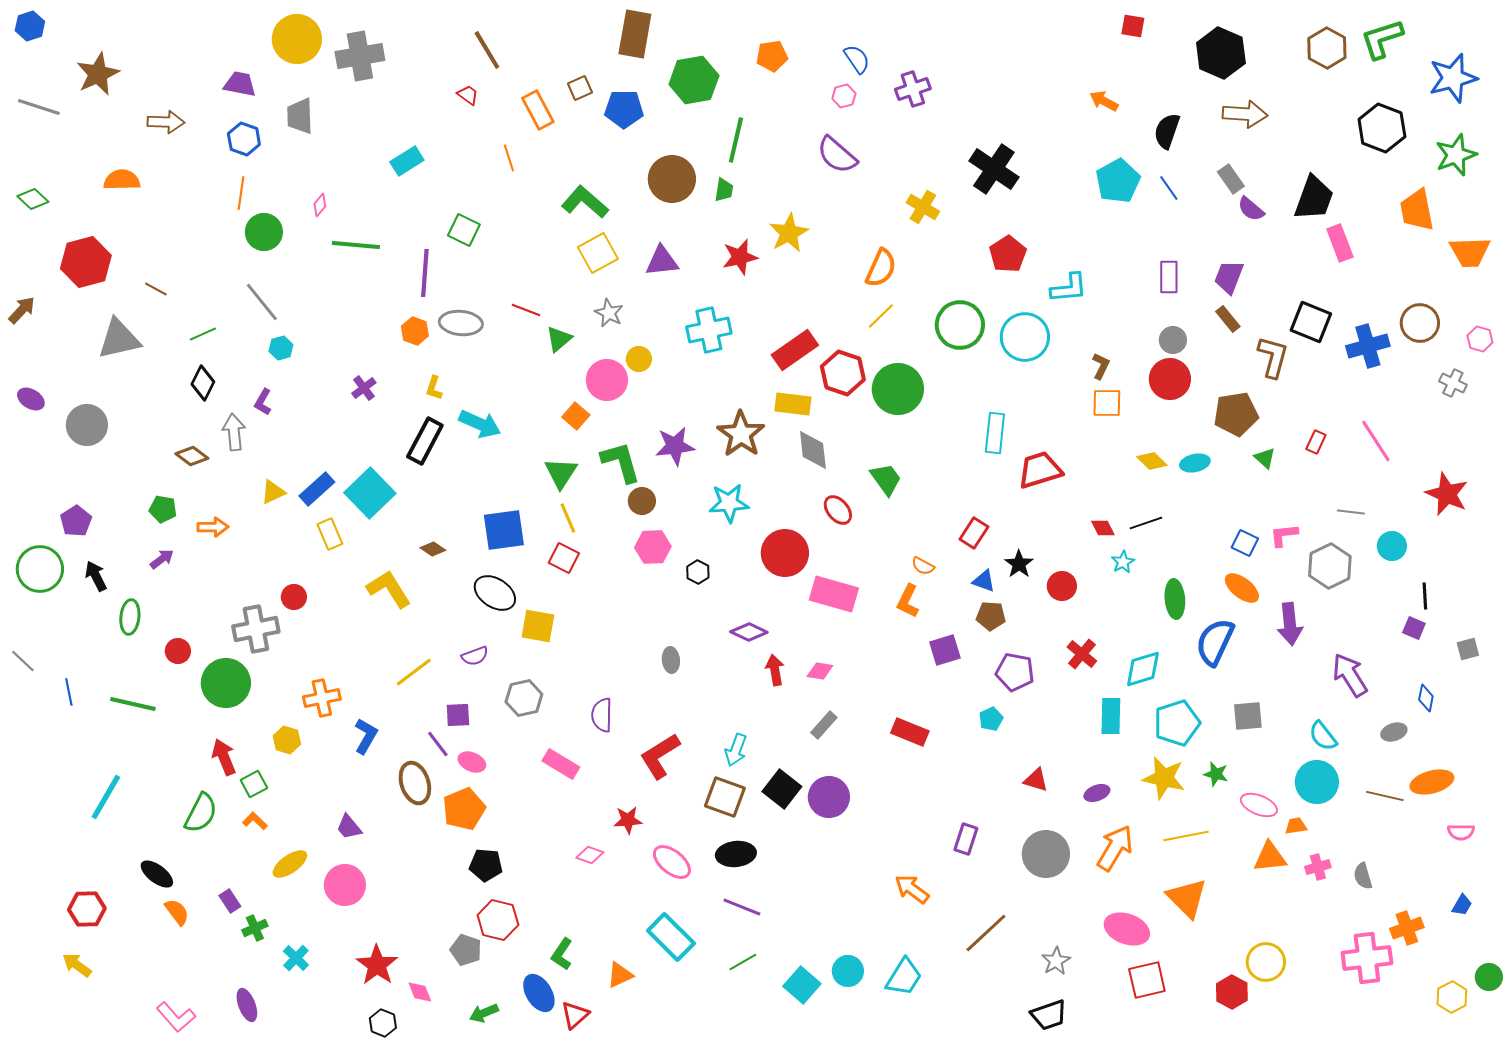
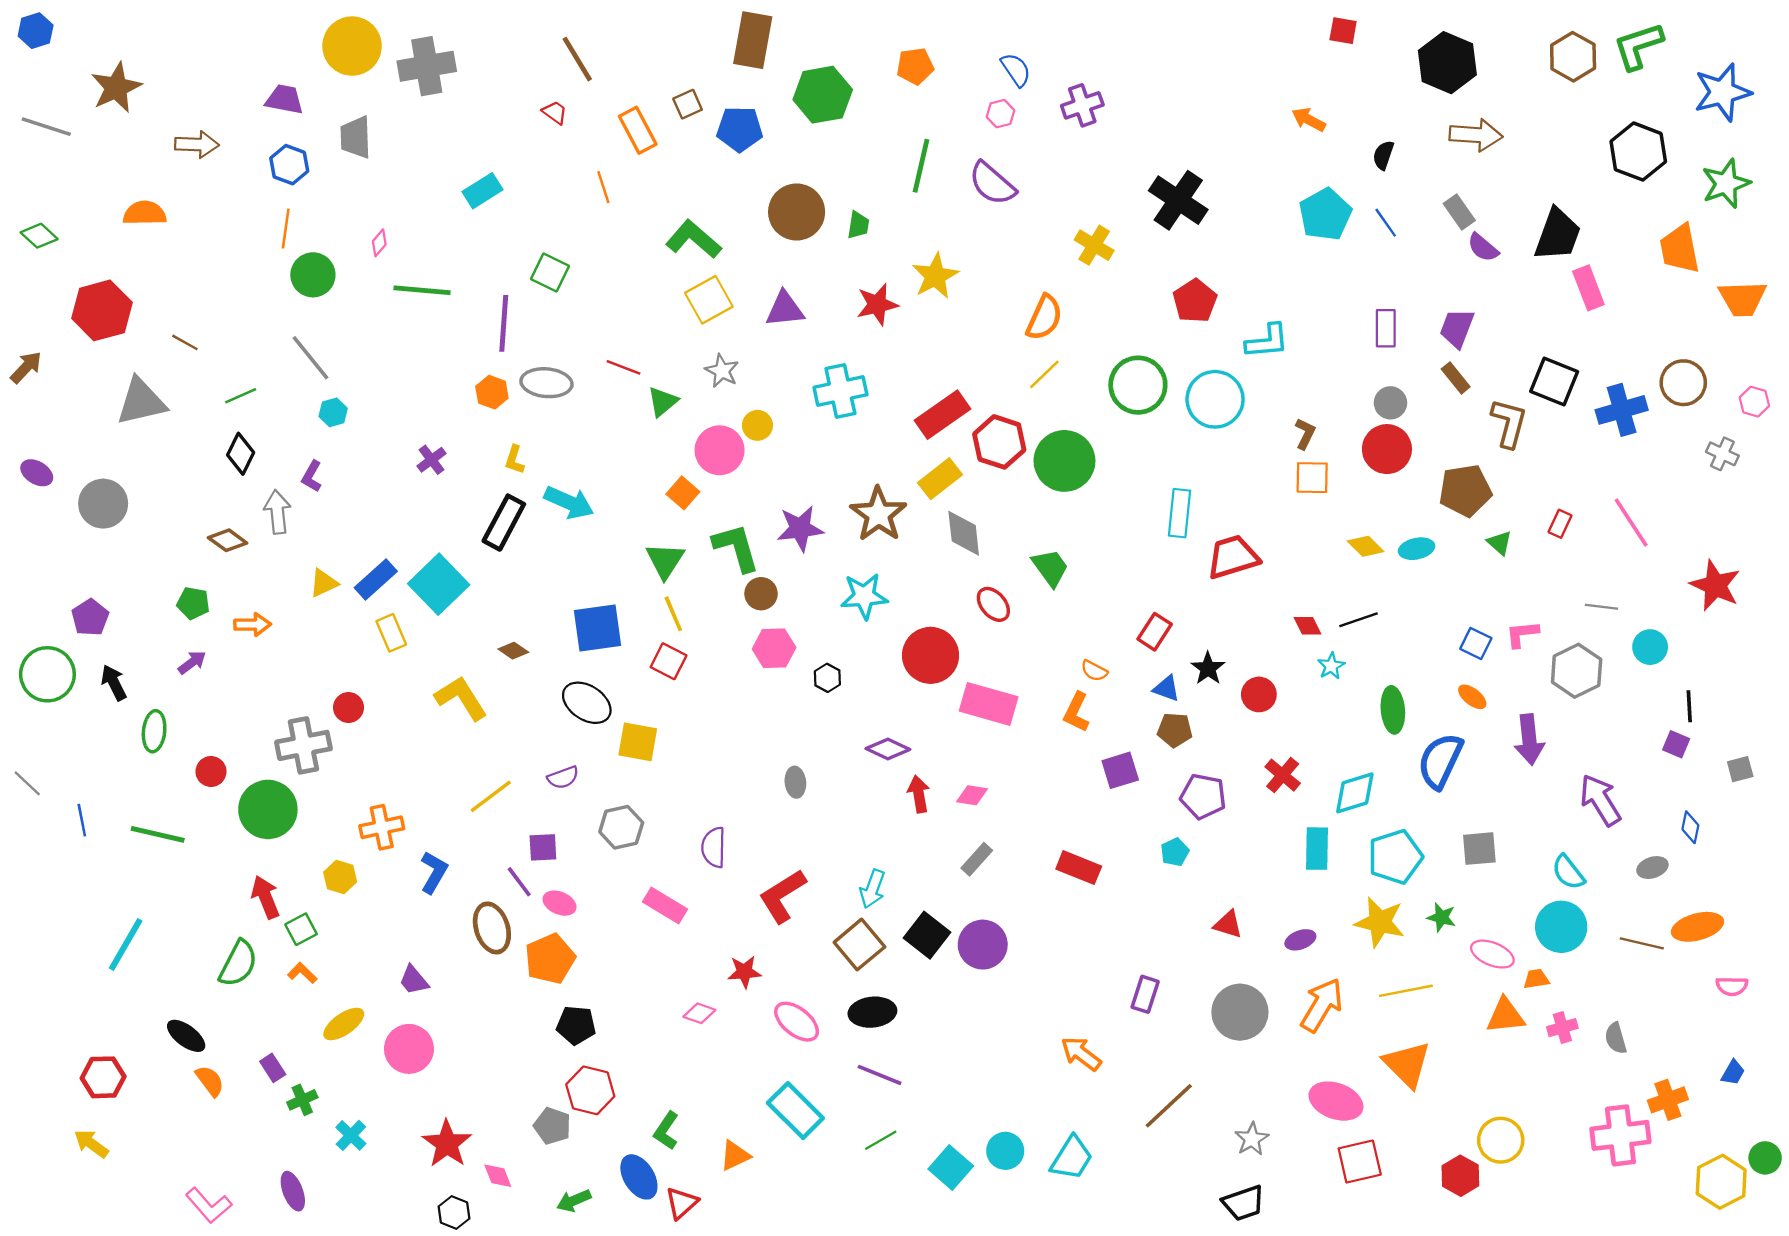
black semicircle: (1167, 131) -> (1383, 155), size x0.7
green line: (736, 140) -> (921, 166), moved
yellow rectangle: (793, 404) -> (940, 479), turned -45
orange ellipse: (1242, 588) -> (1472, 697), size x0.7
brown square: (725, 797) -> (859, 945), turned 30
yellow hexagon: (1452, 997) -> (1721, 1182), size x1.4

